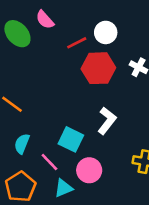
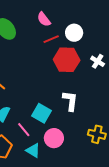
pink semicircle: (45, 20) -> (44, 19), moved
white L-shape: (107, 121) -> (70, 101), turned -35
cyan triangle: (63, 188) -> (33, 150), turned 49

